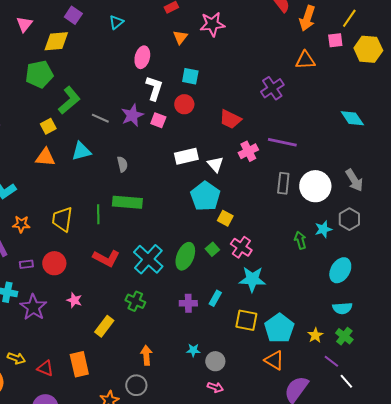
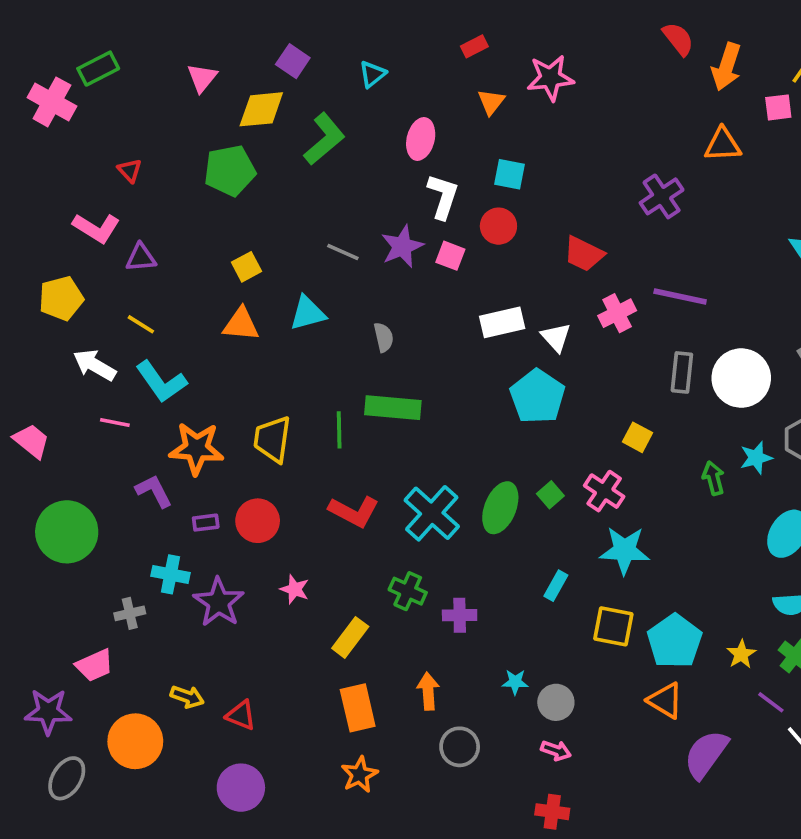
green L-shape: (69, 100) -> (324, 139), moved
yellow square: (225, 218) -> (637, 437), moved
orange star: (21, 224) -> (196, 448), size x1.6
purple cross: (188, 303) -> (460, 615), moved
orange rectangle: (79, 364) -> (358, 708), moved
gray circle: (136, 385) -> (460, 747), moved

